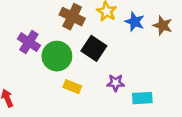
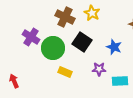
blue star: (135, 22) -> (114, 47), moved

